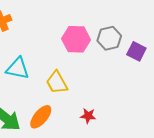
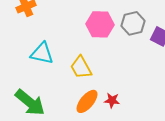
orange ellipse: (41, 117) -> (87, 101), moved

